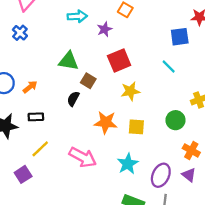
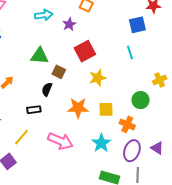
cyan line: (169, 66) -> (130, 52), turned 32
black rectangle: (36, 117) -> (34, 110), moved
orange cross: (191, 150) -> (127, 124), moved

